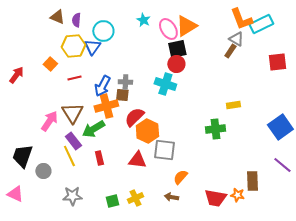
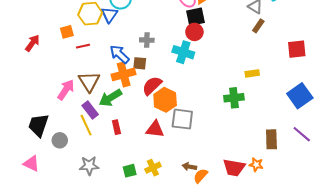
brown rectangle: (230, 51) -> (258, 26), moved
red square: (277, 62) -> (297, 49), moved
orange square: (50, 64) -> (67, 32), turned 32
red line: (74, 78) -> (83, 46), moved
gray cross: (125, 82) -> (147, 40), moved
blue arrow: (102, 86) -> (120, 54), turned 105
orange semicircle: (180, 177) -> (201, 176), moved
brown rectangle: (252, 181) -> (271, 139), moved

